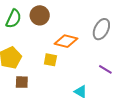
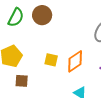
orange diamond: (66, 41) -> (75, 61), moved, turned -50

